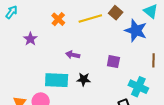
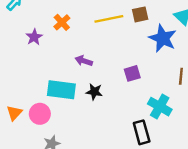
brown square: (116, 13) -> (140, 14), turned 32
orange cross: (58, 19) -> (62, 22), moved
purple square: (113, 62) -> (132, 73), turned -32

